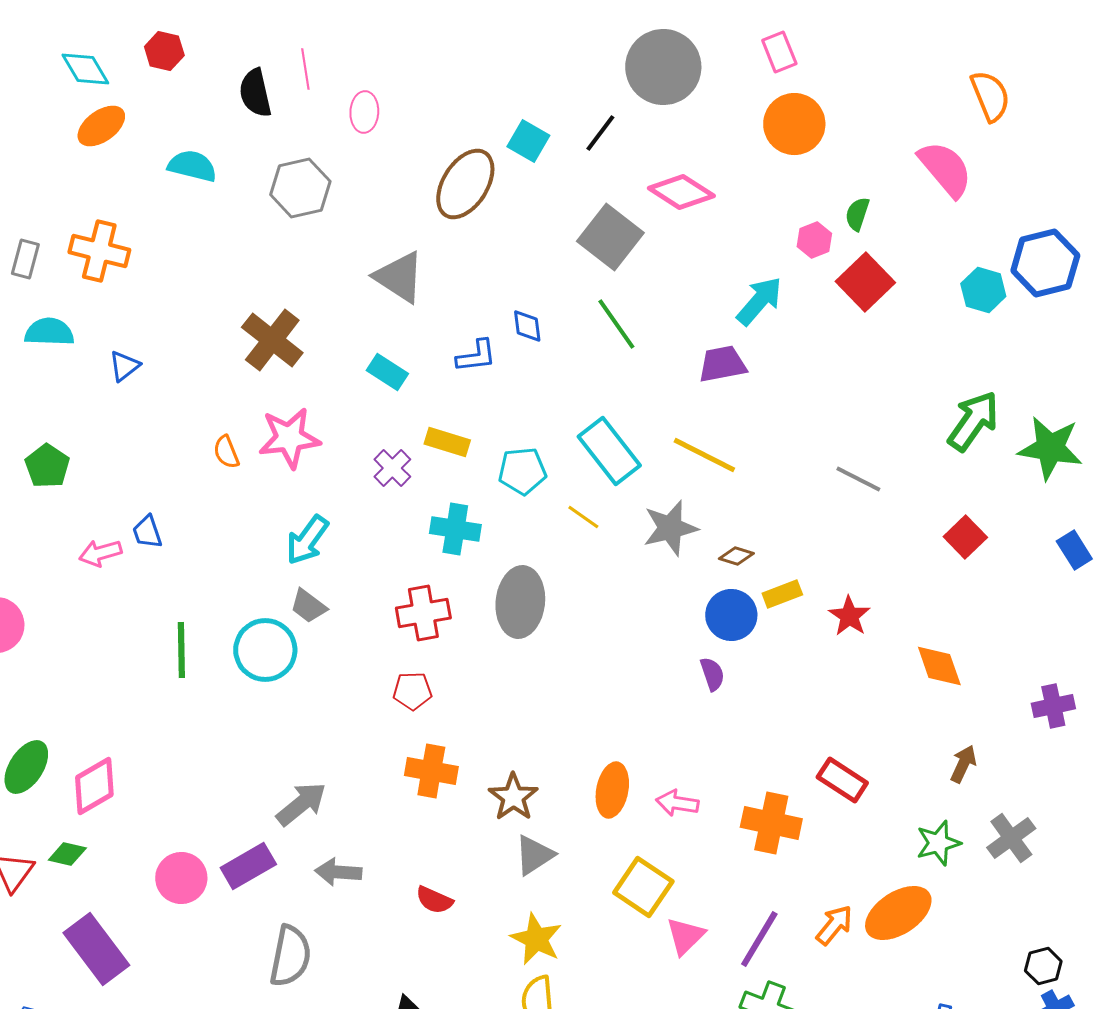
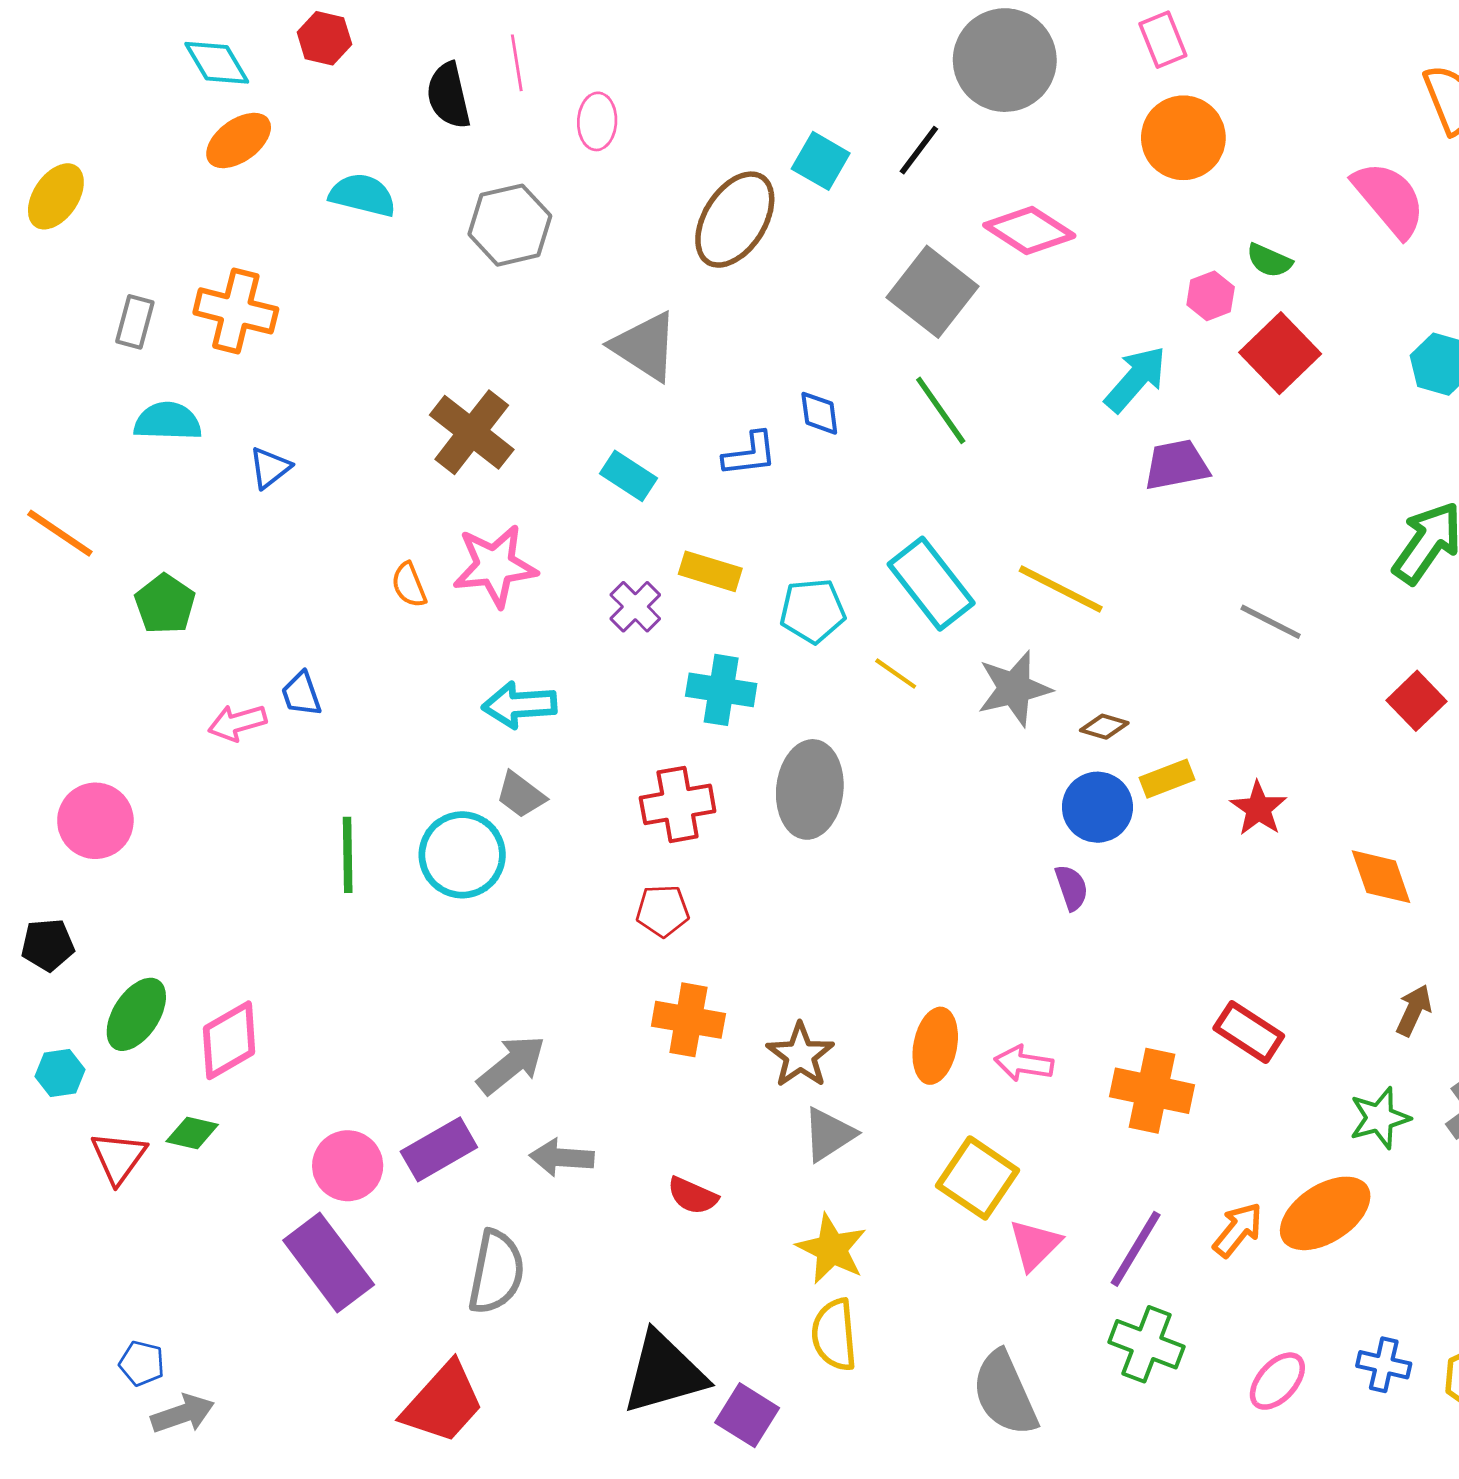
green semicircle: (857, 214) -> (1269, 260), turned -84
purple trapezoid: (722, 364) -> (1177, 465), moved
cyan arrow: (307, 540) -> (519, 705), turned 50
purple rectangle: (96, 949) -> (329, 1262), moved

